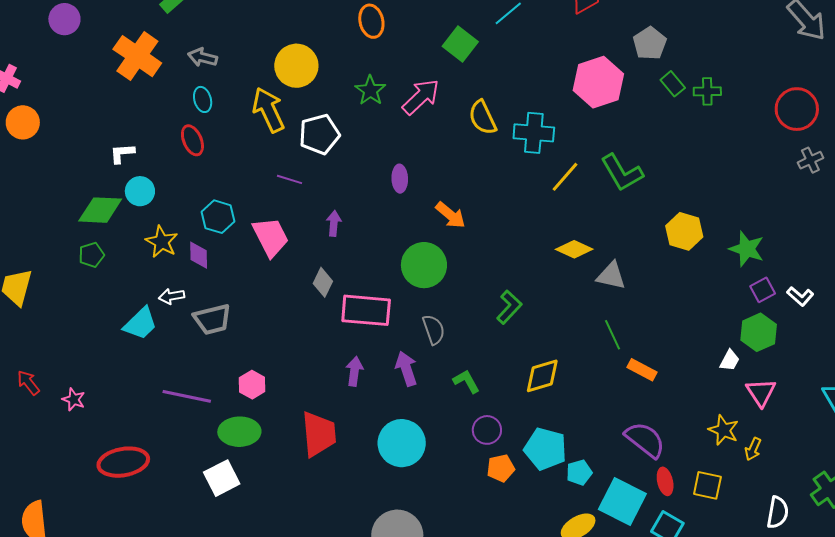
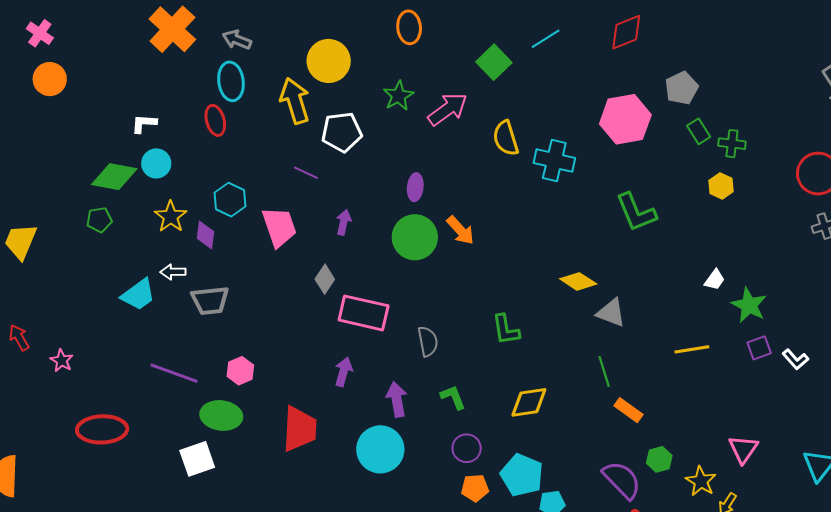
cyan ellipse: (203, 99) -> (231, 81), size x1.5
yellow line: (565, 177) -> (692, 349), moved, turned 32
yellow hexagon: (684, 231) -> (721, 186), moved, size x0.7
green circle: (424, 265) -> (415, 237), moved
green L-shape: (509, 307) -> (506, 330), turned 120
green hexagon: (759, 332) -> (659, 459), moved, size x0.7
white trapezoid: (730, 360) -> (715, 280), moved
purple arrow: (406, 369) -> (397, 399), moved

